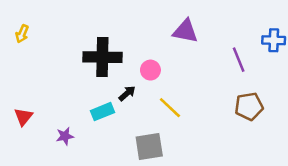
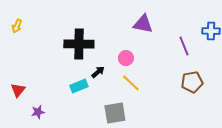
pink circle: (150, 70) -> (126, 58), moved
purple star: (65, 136) -> (38, 112), moved

